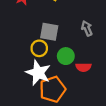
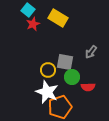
gray arrow: (87, 28) -> (91, 52), turned -120
gray square: (49, 32) -> (65, 62), moved

